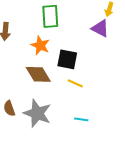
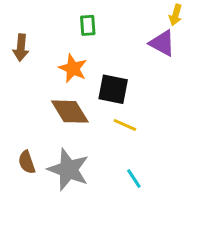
green rectangle: (50, 16) -> (88, 25), size x0.6
cyan line: (81, 119) -> (134, 179), turned 48

